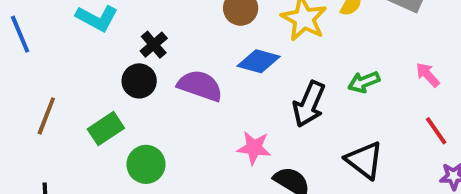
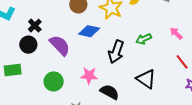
purple semicircle: (200, 86) -> (60, 45), turned 30
green rectangle: (106, 129) -> (13, 70), turned 30
green circle: (146, 164) -> (54, 81), moved

